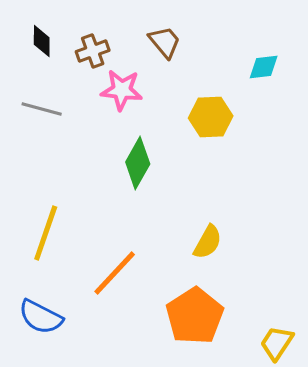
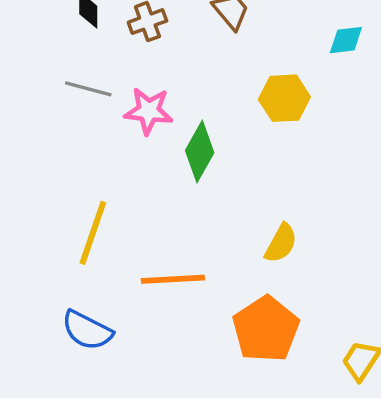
pink star: (122, 90) -> (149, 111), moved
orange line: (115, 273) -> (173, 279), turned 44

